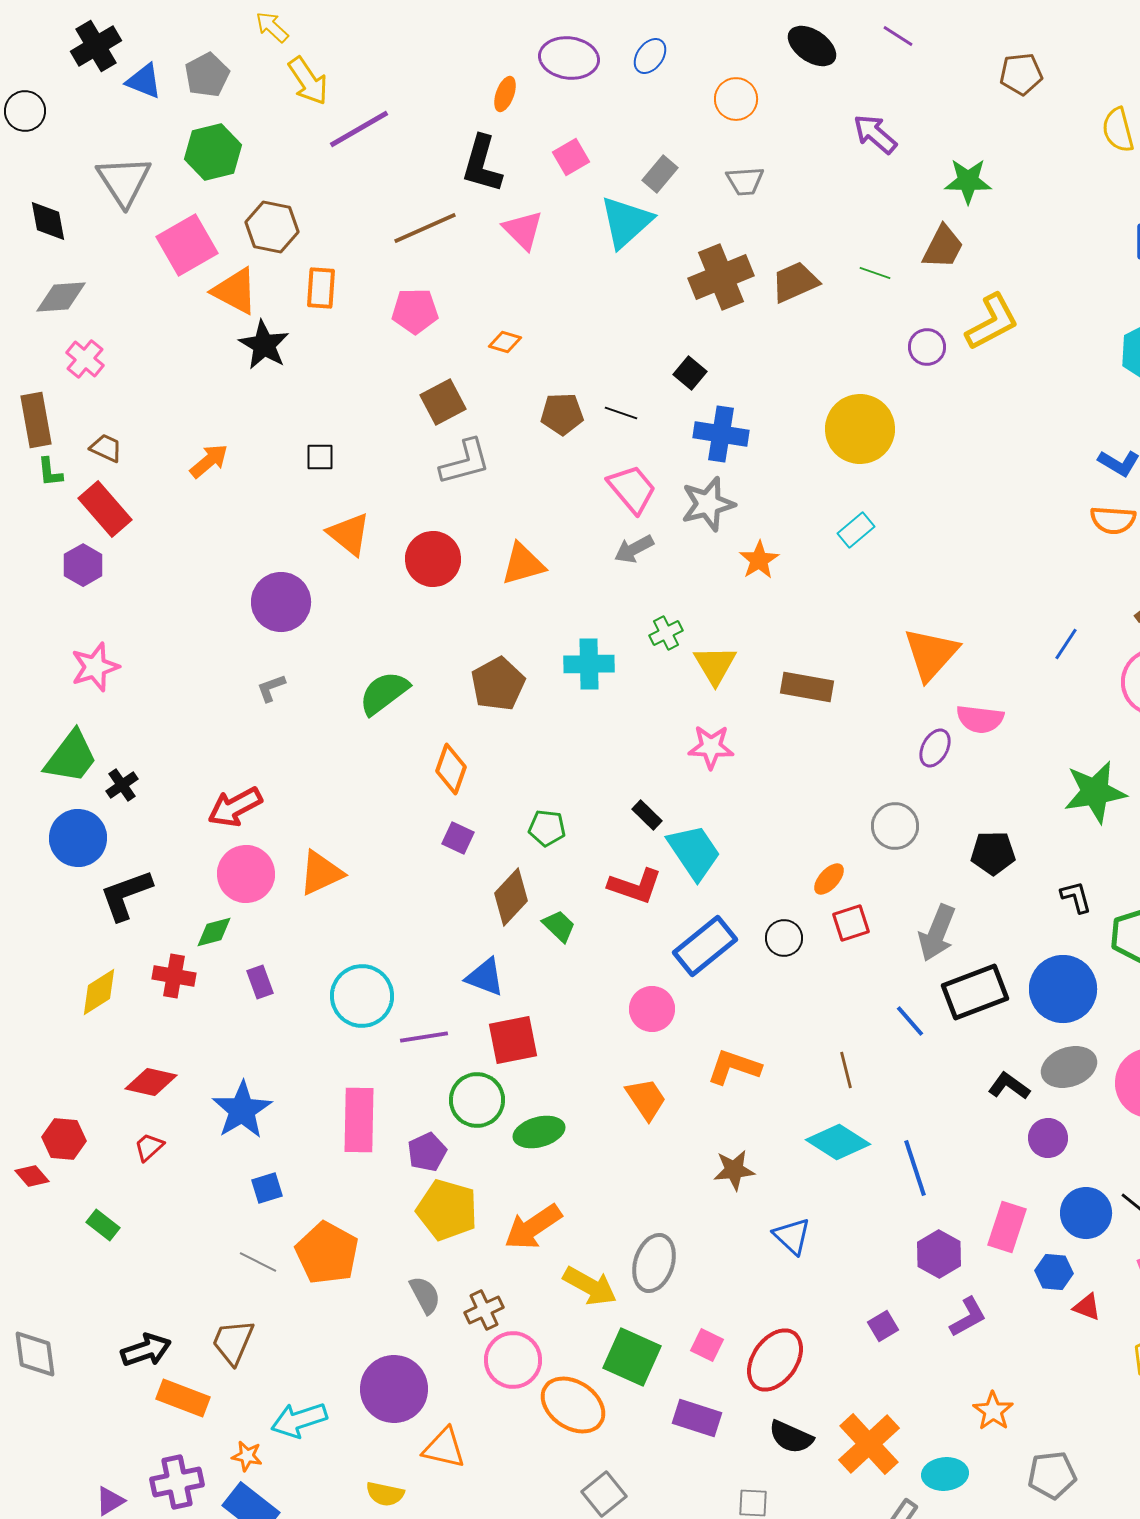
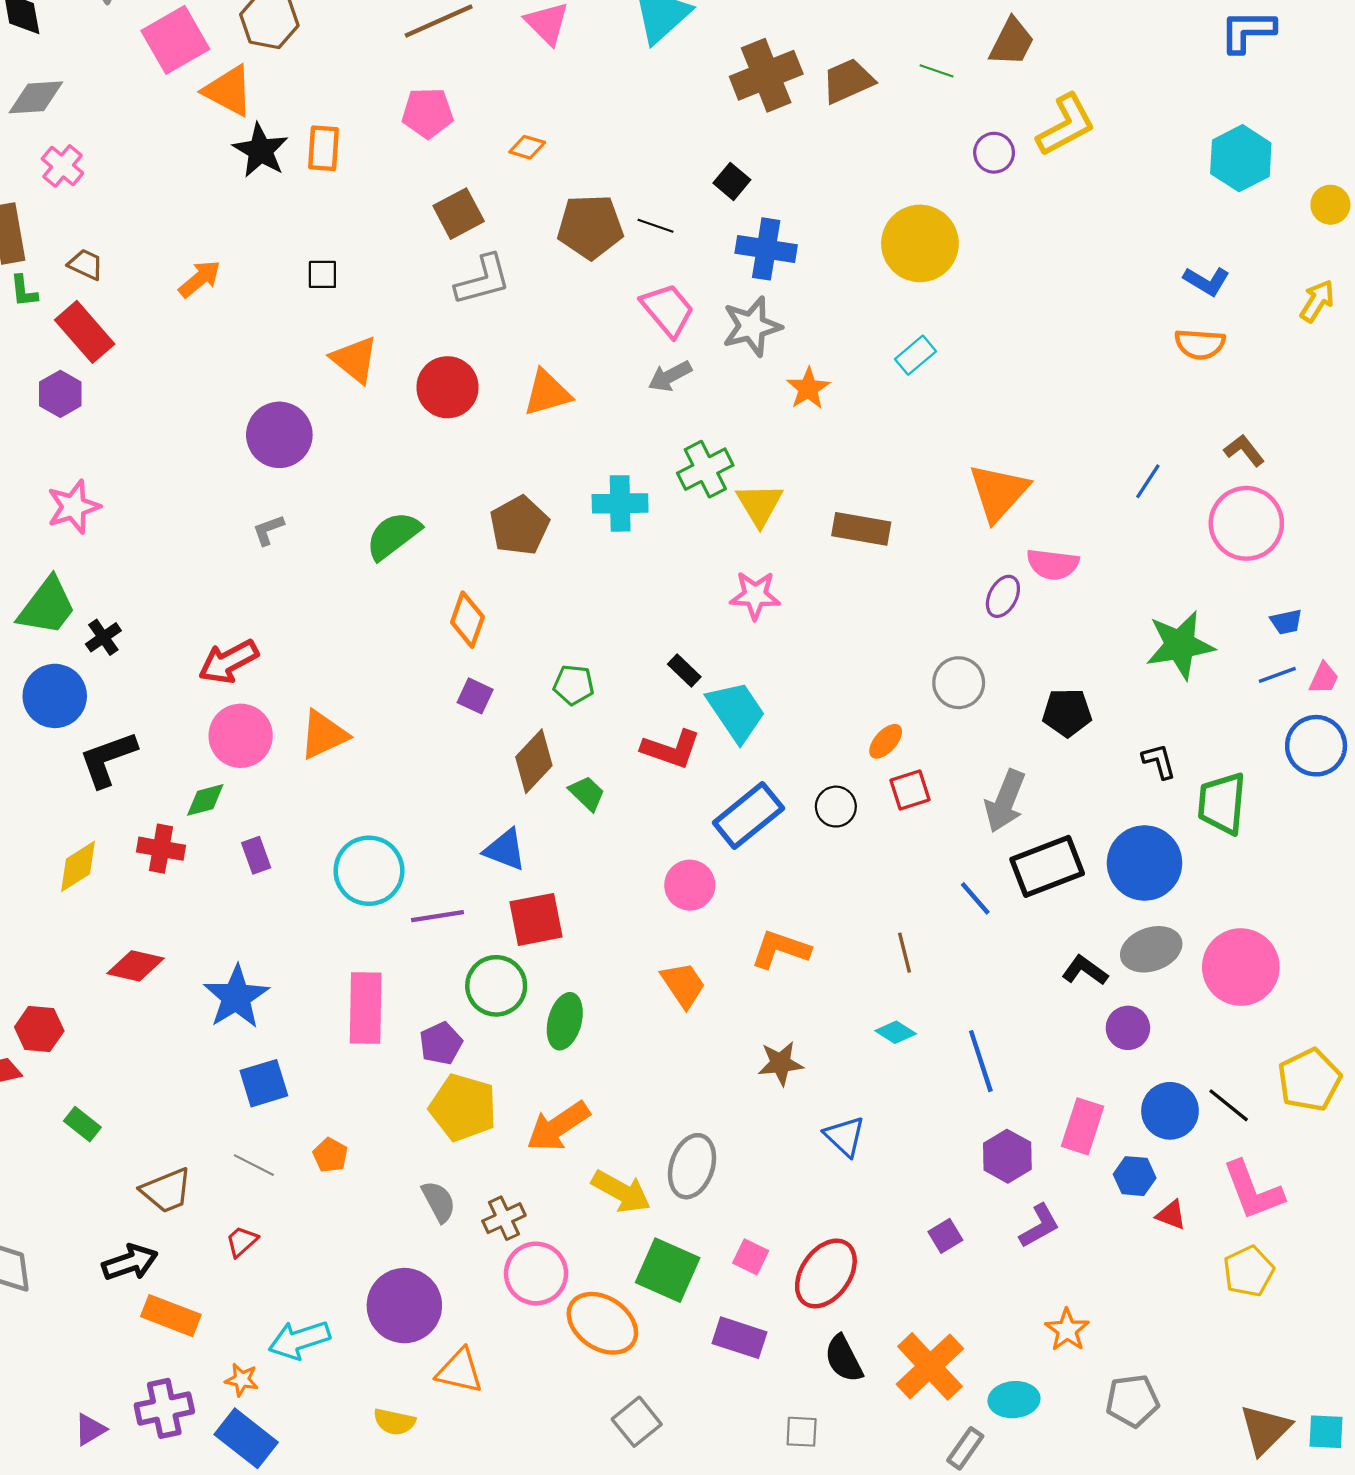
orange rectangle: (321, 288) -> (324, 148), moved
brown pentagon: (562, 414) -> (590, 227), size x1.4
green cross: (666, 633) -> (705, 469), size x1.5
green ellipse: (539, 1132) -> (565, 1021), turned -60
cyan diamond: (838, 1142) -> (896, 1032), size x0.6
red trapezoid: (149, 1147) -> (242, 1241), moved
blue square: (267, 1188) -> (264, 1083), size x1.4
orange pentagon: (327, 1253) -> (330, 1155), size x0.5
brown trapezoid: (233, 1342) -> (166, 1191), moved, turned -135
black semicircle: (791, 1437) -> (844, 1359), turned 39

